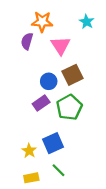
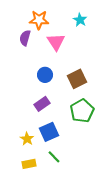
brown square: (73, 75) -> (77, 79), moved
purple rectangle: (41, 103) -> (42, 104), moved
green pentagon: (69, 107) -> (82, 111), moved

